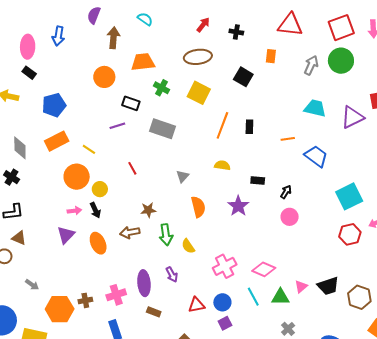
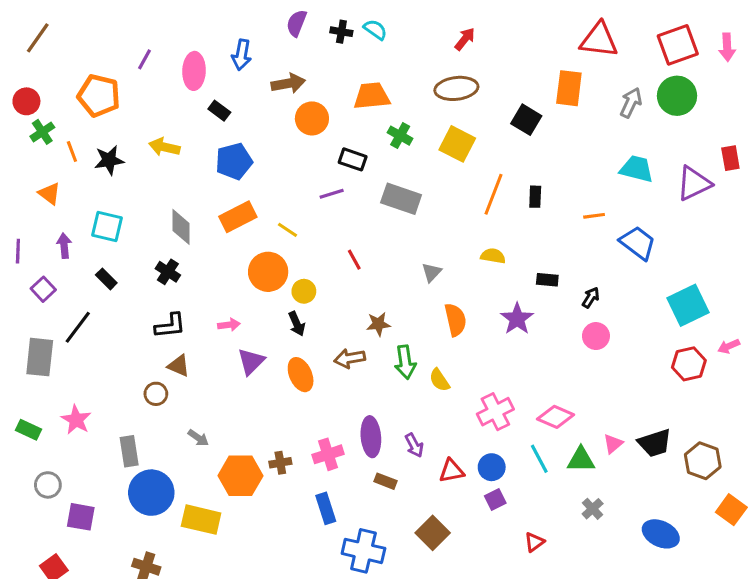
black cross: (236, 32) -> (341, 32), moved
brown arrow: (113, 38) -> (288, 83), moved, turned 75
orange rectangle: (271, 56) -> (569, 88), size x1.6
black rectangle: (29, 73) -> (219, 111), moved
pink arrow: (74, 211) -> (229, 325), moved
purple arrow: (172, 274) -> (414, 445), moved

